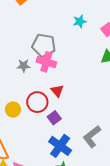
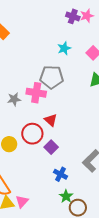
gray pentagon: (44, 45) -> (52, 77), moved
blue cross: (60, 146) -> (61, 174), size x0.6

